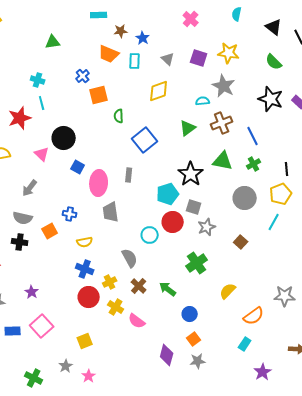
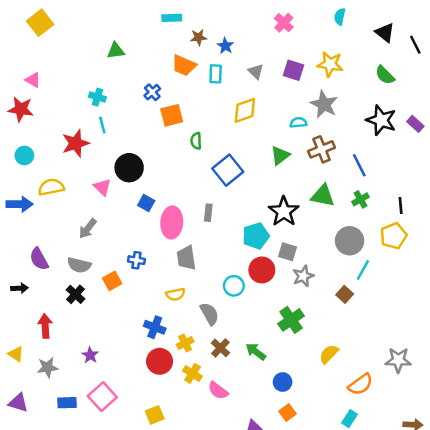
cyan line: (274, 222) -> (363, 270), moved
black cross: (20, 242) -> (76, 294), turned 35
yellow semicircle: (85, 242) -> (175, 294), moved

